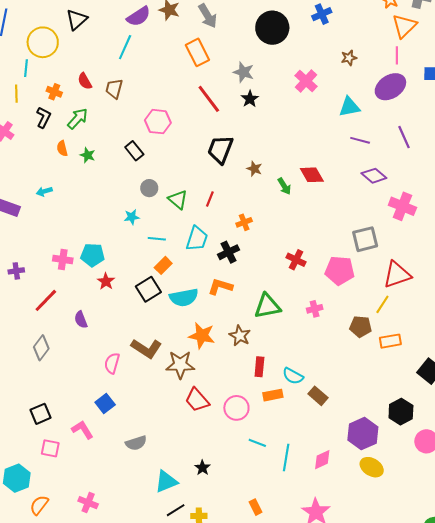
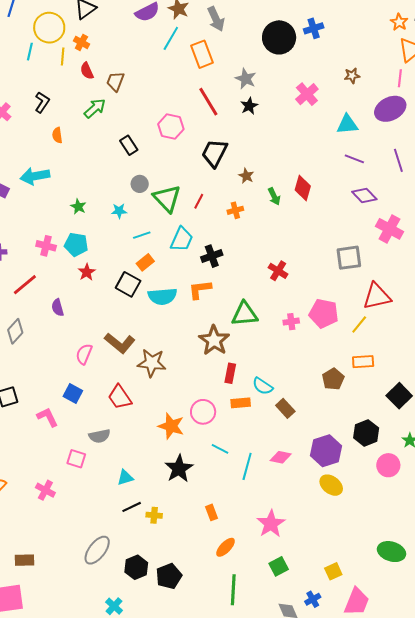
blue cross: (322, 14) -> (314, 28), moved
cyan line: (125, 47) -> (171, 38), moved
orange cross: (54, 92) -> (81, 42), moved
yellow line: (16, 94) -> (63, 56), moved
green arrow: (78, 119) -> (95, 108), moved
pink hexagon: (158, 122) -> (171, 127), moved
green star: (88, 155) -> (78, 207), moved
red diamond: (312, 175) -> (303, 188), turned 40
cyan arrow: (44, 191) -> (35, 176), size x1.8
green triangle: (178, 200) -> (167, 198), size x1.4
orange cross: (244, 222) -> (235, 210), moved
cyan line: (157, 239) -> (142, 235), turned -30
pink pentagon: (340, 271) -> (324, 313), moved
orange L-shape: (220, 287) -> (200, 289), turned -30
black square: (148, 289) -> (128, 284), turned -35
brown pentagon: (361, 327) -> (333, 379), moved, turned 30
orange star: (202, 336) -> (171, 426), moved
brown star: (240, 336) -> (214, 340), size x1.4
red trapezoid: (197, 400) -> (120, 397), moved
blue square: (105, 404) -> (73, 394), turned -30
pink square: (50, 448) -> (76, 459), moved
pink diamond: (322, 460) -> (281, 457), moved, turned 30
black star: (202, 468) -> (179, 469), moved, size x1.8
cyan triangle: (166, 482) -> (125, 478), size x0.7

